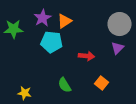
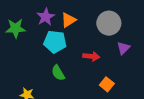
gray circle: (120, 24) -> (109, 23), moved
green semicircle: (64, 85) -> (58, 73), moved

